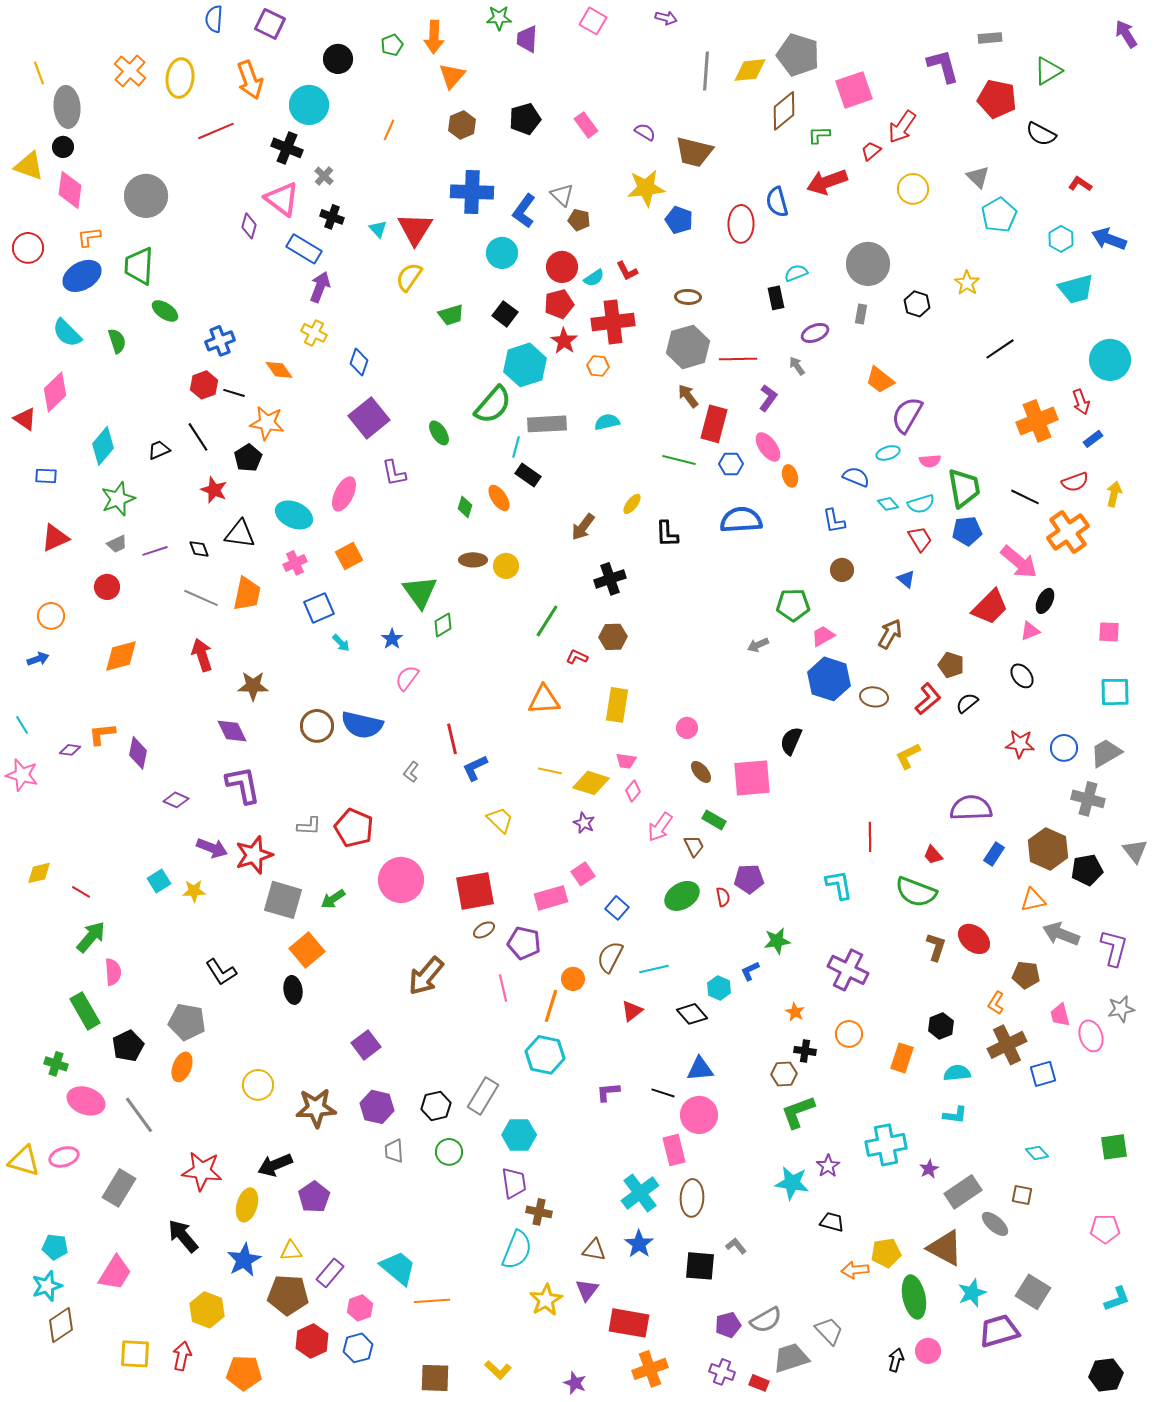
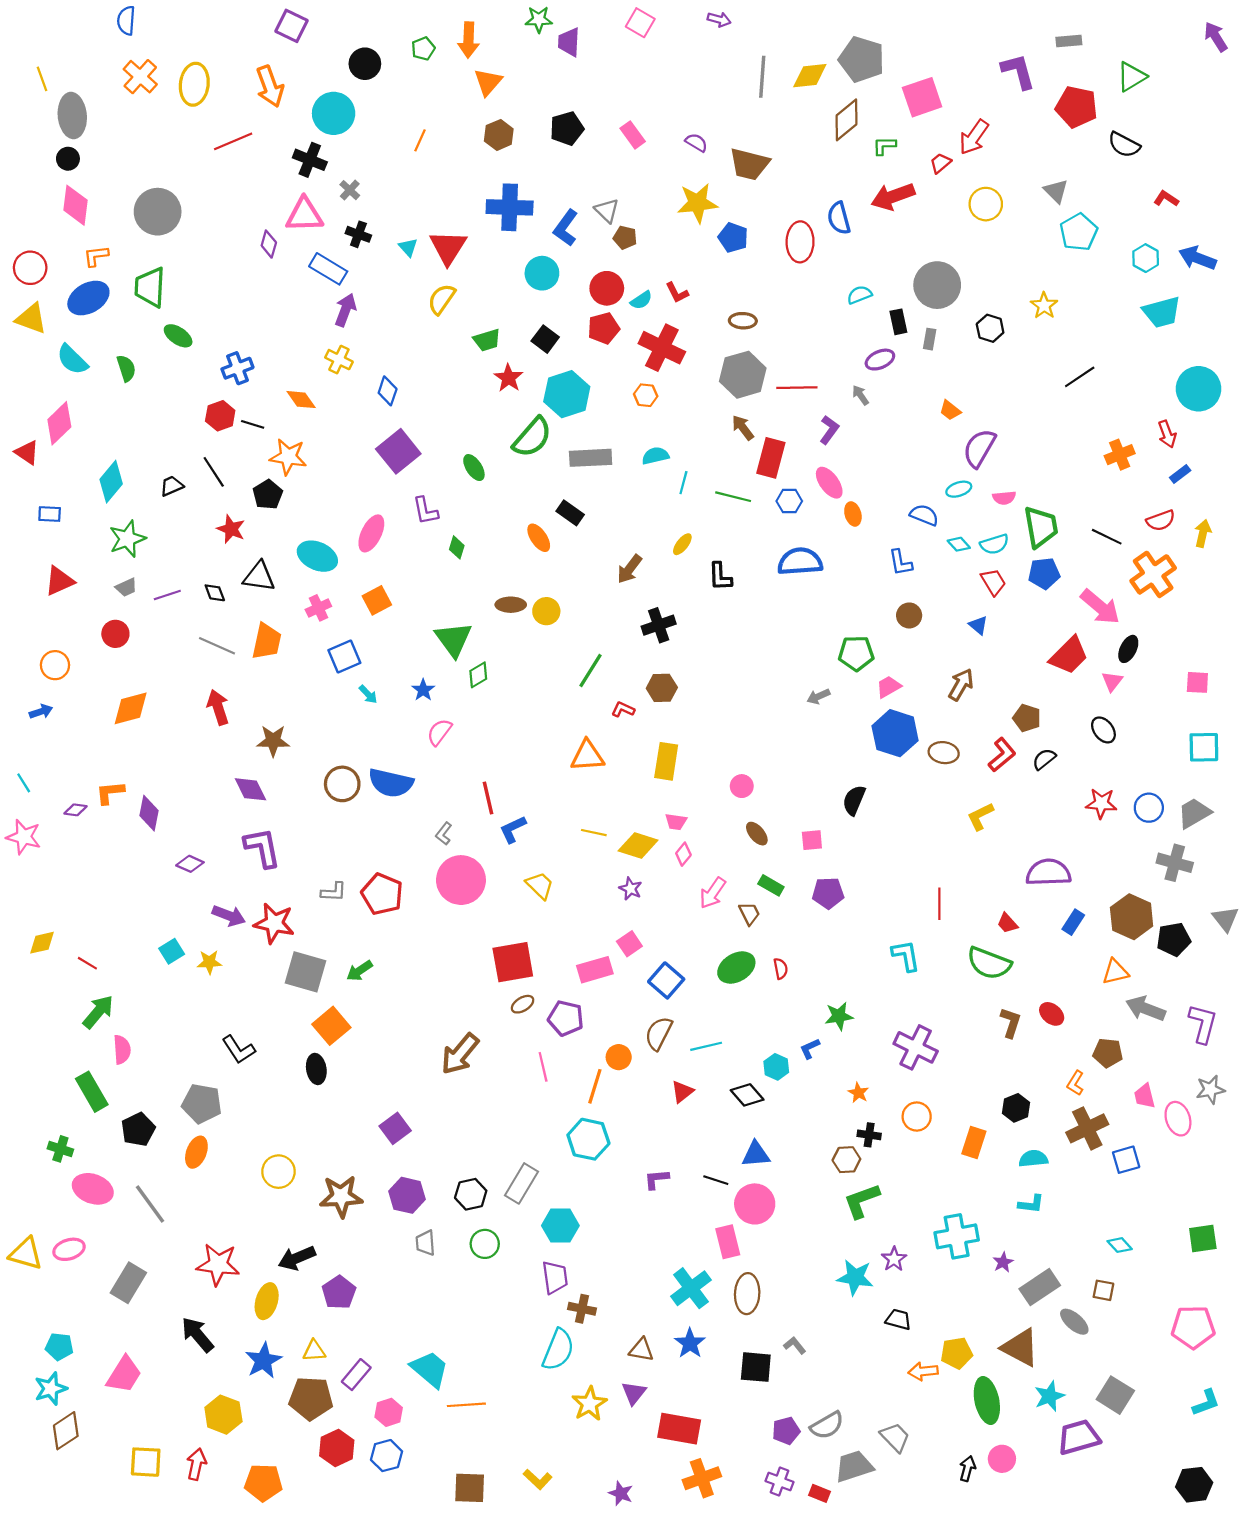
blue semicircle: (214, 19) -> (126, 21), moved
yellow triangle: (29, 166) -> (31, 319), moved
pink triangle: (282, 199) -> (304, 215), turned -39
black rectangle: (776, 298) -> (898, 322), moved
red cross: (613, 322) -> (662, 348), turned 33
red star: (564, 341) -> (509, 378), moved
orange trapezoid: (880, 380) -> (950, 410), size x0.7
orange cross: (1037, 421) -> (1120, 455), size x0.7
cyan line: (516, 447) -> (683, 483), moved
green diamond: (465, 507) -> (457, 547), moved
pink triangle: (1030, 631) -> (1112, 681), turned -30
pink square: (752, 778) -> (812, 840), size x0.5
red star: (254, 855) -> (274, 923), turned 30
purple pentagon: (749, 879) -> (828, 893), moved
pink circle: (401, 880) -> (461, 880), moved
blue square: (617, 908) -> (666, 980), size x1.4
red ellipse: (974, 939) -> (1052, 1014), size x0.7
pink pentagon: (1105, 1229) -> (1193, 1327), size x1.4

